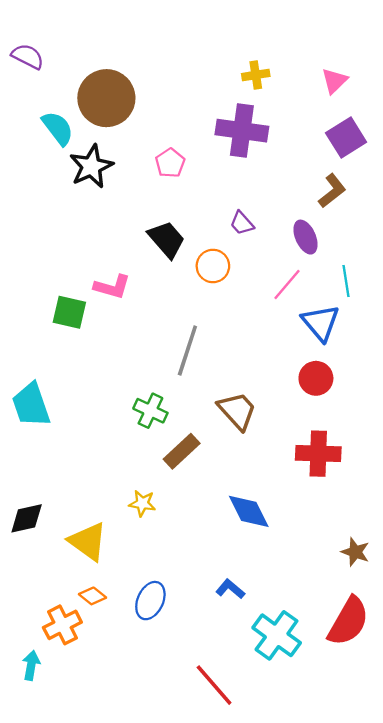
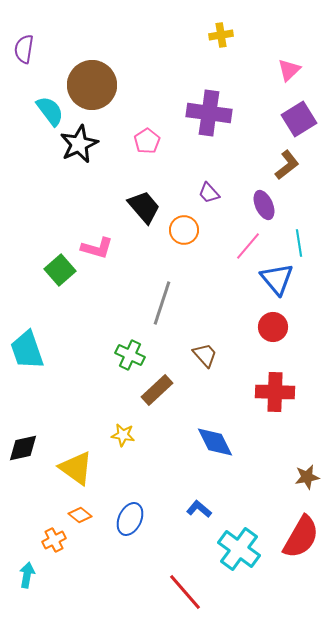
purple semicircle: (28, 56) -> (24, 49), turned -108
yellow cross: (256, 75) -> (221, 35), moved
green square: (69, 312) -> (60, 270), turned 36
brown trapezoid: (237, 411) -> (205, 355), size x0.7
brown star: (355, 552) -> (307, 477), turned -30
orange cross: (62, 625) -> (54, 540), size x0.7

